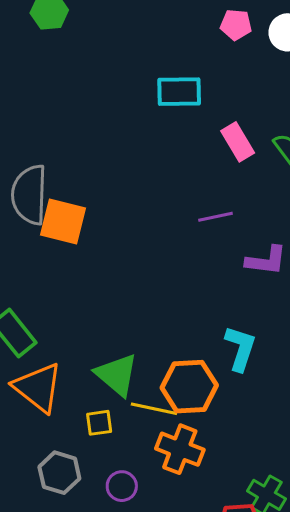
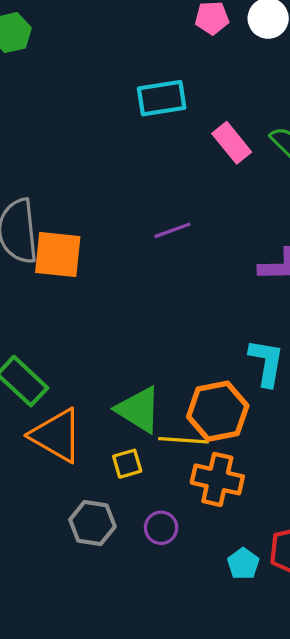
purple line: (215, 217) -> (172, 230), moved

